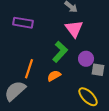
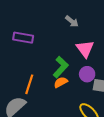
pink triangle: (74, 29) -> (85, 49), moved
orange semicircle: (54, 76) -> (61, 82), moved

